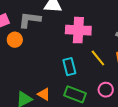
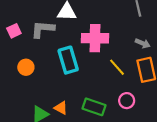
orange circle: (15, 40) -> (26, 67), moved
cyan rectangle: (69, 67) -> (68, 60), moved, size x1.4

